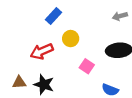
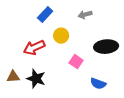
gray arrow: (120, 16) -> (85, 15), moved

